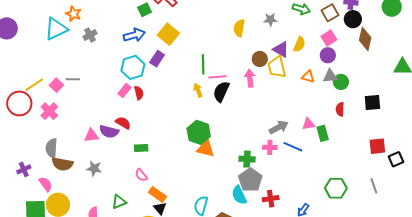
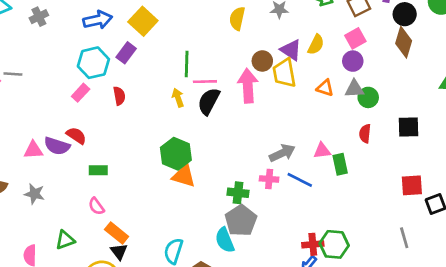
black circle: (353, 19) -> (405, 14), moved
pink arrow: (250, 78) -> (248, 86), size x1.4
red semicircle: (139, 93) -> (119, 96), moved
green hexagon: (336, 188) -> (334, 244), moved
red cross: (271, 199) -> (313, 244), moved

